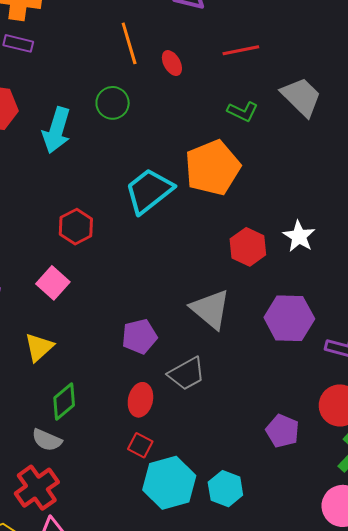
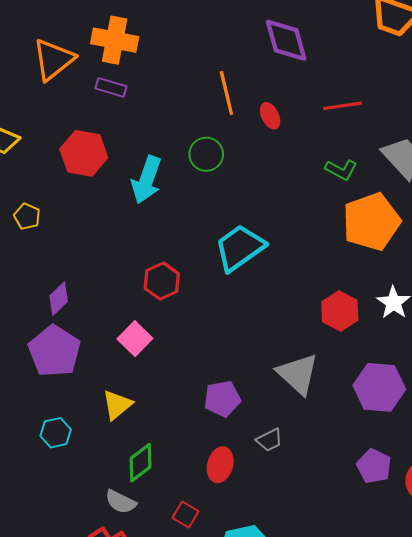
orange pentagon: (213, 168) -> (371, 222), moved
gray trapezoid: (187, 374) -> (269, 440), size x0.7
purple pentagon: (283, 431) -> (374, 466), moved
red square: (140, 445) -> (185, 514), moved

